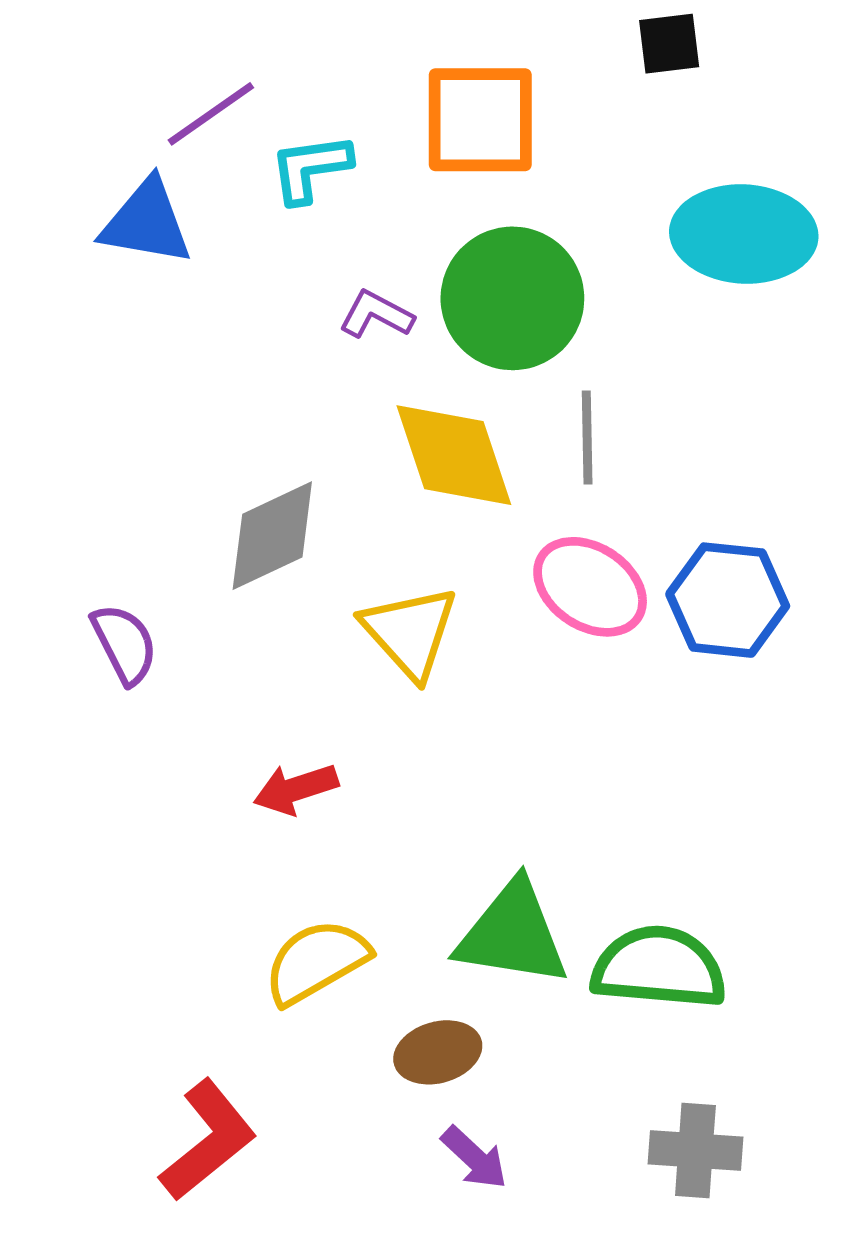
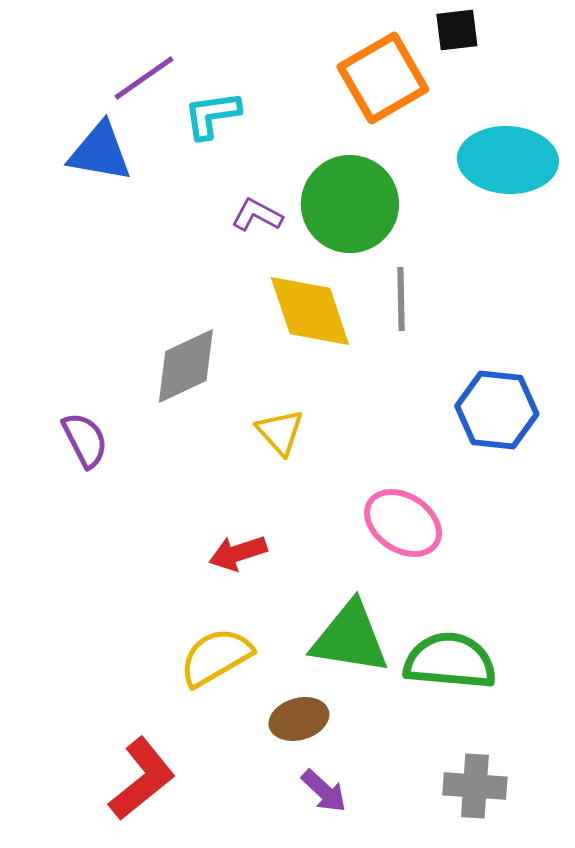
orange square: (480, 120) -> (383, 78), moved, turned -30
pink ellipse: (590, 587) -> (403, 523), moved
yellow triangle: (410, 632) -> (280, 432), size x0.7
red arrow: (296, 789) -> (238, 553), moved

